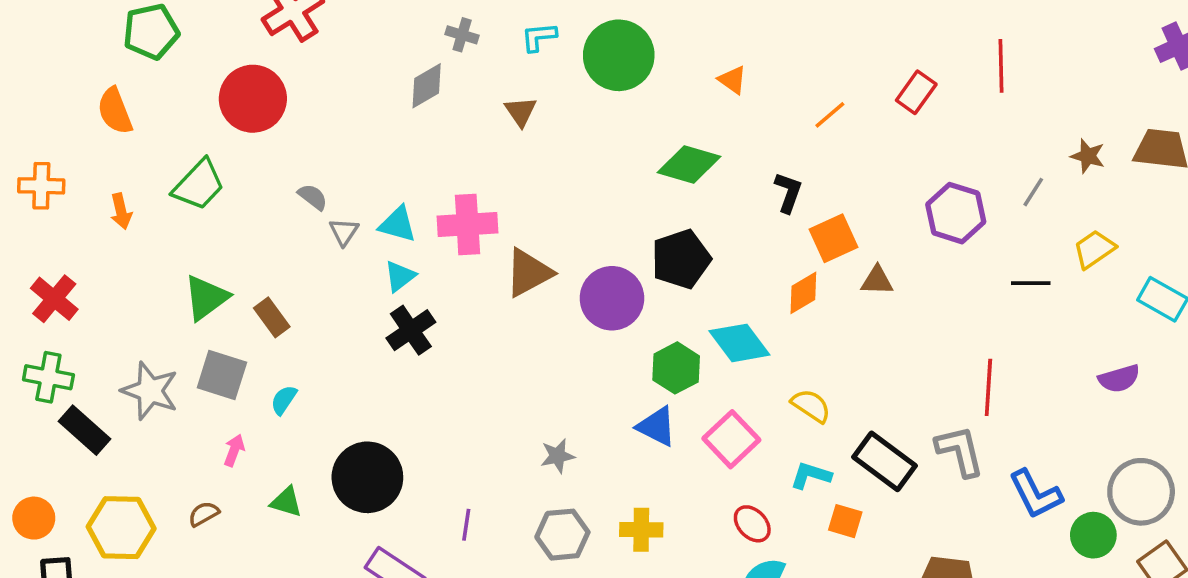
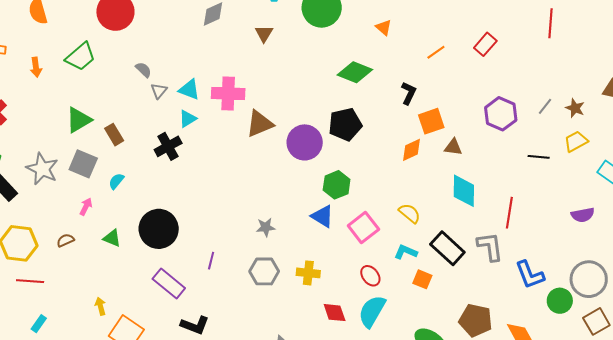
red line: (1001, 66) -> (550, 23), moved
brown star: (1088, 156) -> (575, 108), moved
black cross: (411, 330) -> (168, 146), moved
cyan diamond: (739, 343) -> (464, 191), moved, turned 32

